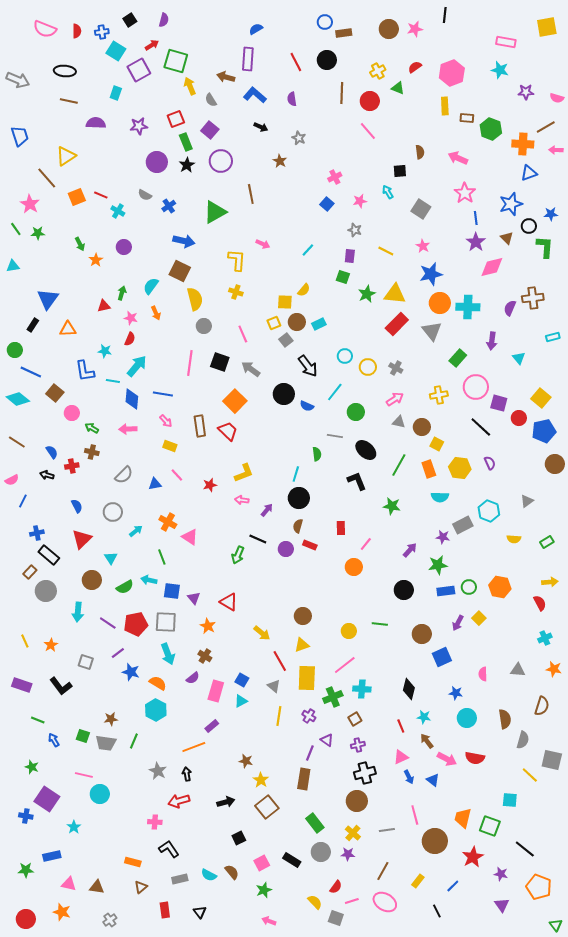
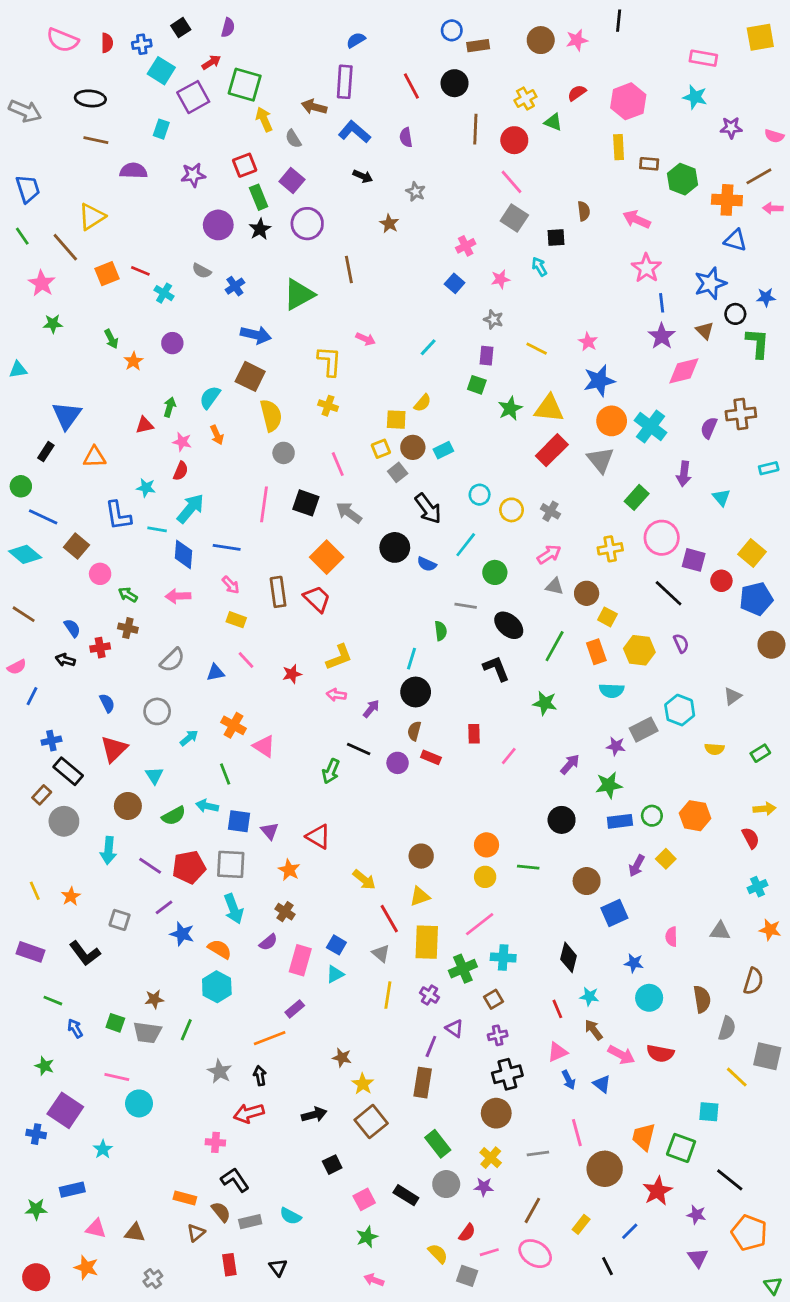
blue triangle: (529, 173) -> (735, 240), turned 36
gray square: (421, 209) -> (514, 218), moved
green line: (16, 229) -> (22, 236), moved
cyan cross: (468, 307) -> (651, 427), turned 35
orange circle: (354, 567) -> (487, 845), moved
brown semicircle: (232, 872) -> (221, 1212), moved

